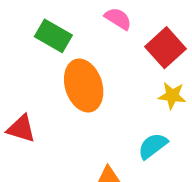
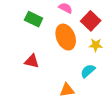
orange ellipse: (84, 86) -> (66, 37), moved
red triangle: (21, 129) -> (32, 61), moved

